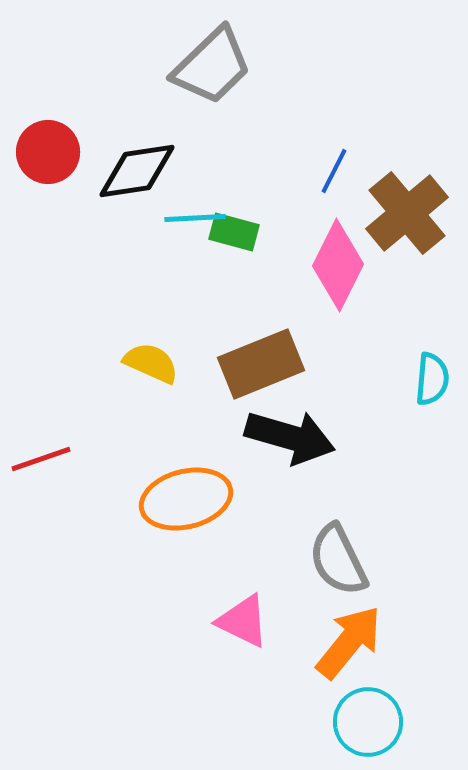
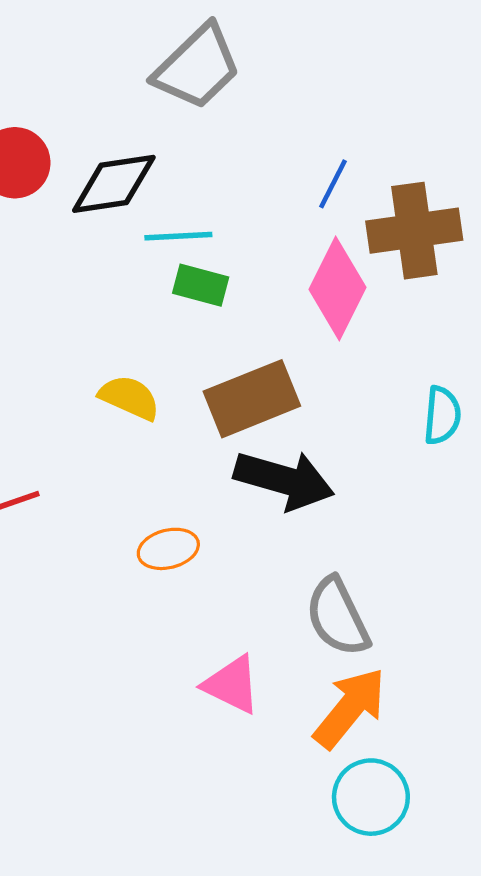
brown cross: (407, 213) -> (414, 231), turned 32
green rectangle: (234, 232) -> (201, 285), moved
orange ellipse: (186, 499) -> (168, 549), size x0.6

